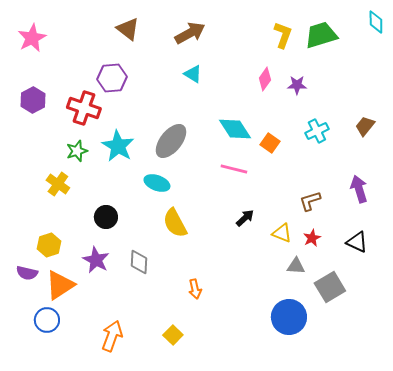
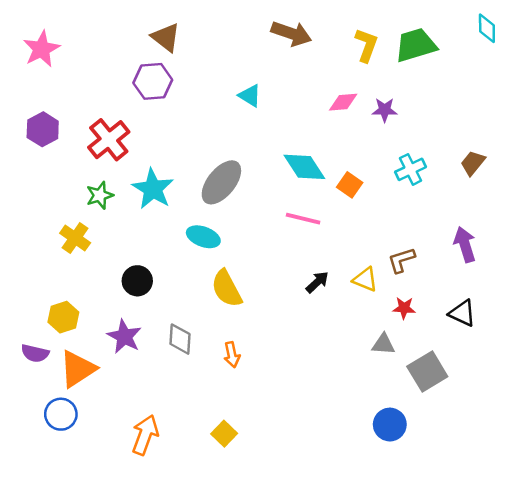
brown arrow: (190, 33) -> (291, 33), moved, turned 48
purple hexagon: (112, 78) -> (153, 81), moved
pink diamond: (265, 79) -> (343, 102), turned 50
red cross: (84, 108) -> (109, 140), turned 32
yellow triangle: (282, 233) -> (365, 279), moved
red star: (312, 238) -> (404, 308), turned 30
orange arrow: (195, 289) -> (232, 355), moved
blue circle: (289, 317) -> (390, 425), moved, size x0.7

